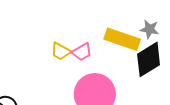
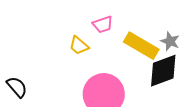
pink trapezoid: (82, 52) -> (103, 24), moved

